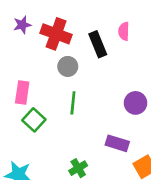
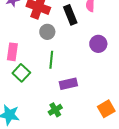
purple circle: (136, 103) -> (98, 44), moved
purple rectangle: (117, 143) -> (68, 84), moved, turned -30

